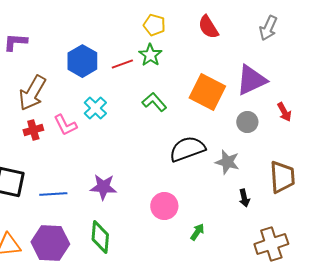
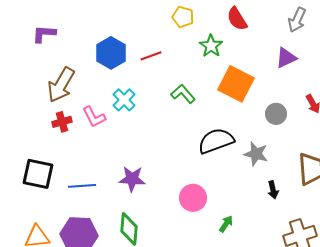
green star: (150, 55) -> (211, 46), moved
purple triangle: (251, 80) -> (286, 58), moved, size x0.7

